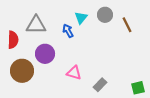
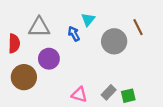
gray circle: (105, 15) -> (114, 41), moved, size x1.5
pink triangle: (74, 73) -> (79, 95), moved
green square: (138, 88) -> (128, 96), moved

